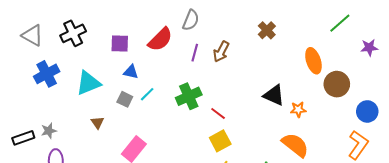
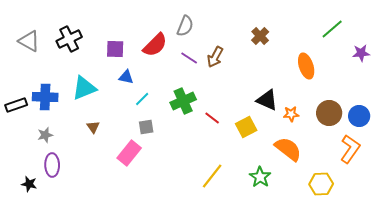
purple line: (195, 53) -> (189, 58), turned -72
blue cross: (47, 74) -> (45, 97), moved, turned 30
brown circle: (337, 84) -> (329, 113), moved
gray square: (125, 99) -> (146, 127), moved, turned -35
black rectangle: (23, 138) -> (16, 105), moved
yellow square: (220, 141) -> (246, 127), moved

